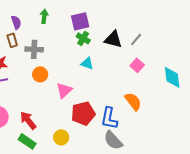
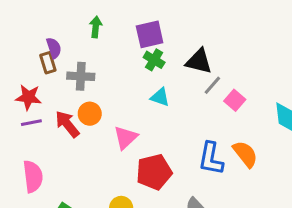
purple semicircle: (16, 22) -> (54, 48), moved
gray line: (136, 39) -> (212, 85), moved
orange semicircle: (133, 101) -> (245, 154), moved
blue L-shape: (109, 118) -> (211, 159), moved
red arrow: (28, 120) -> (67, 124), moved

